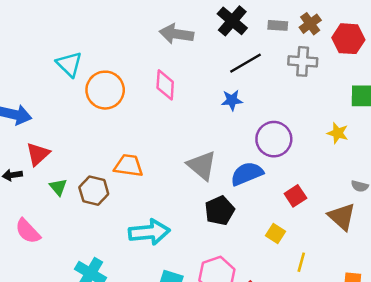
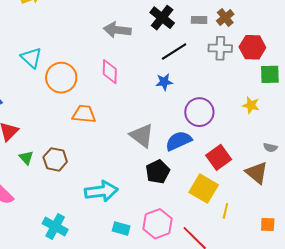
red hexagon: (348, 39) -> (252, 47), moved
orange trapezoid: (129, 166) -> (84, 114), moved
red square: (295, 196) -> (219, 157), size x1.4
yellow square: (276, 234) -> (204, 189), size x1.8

